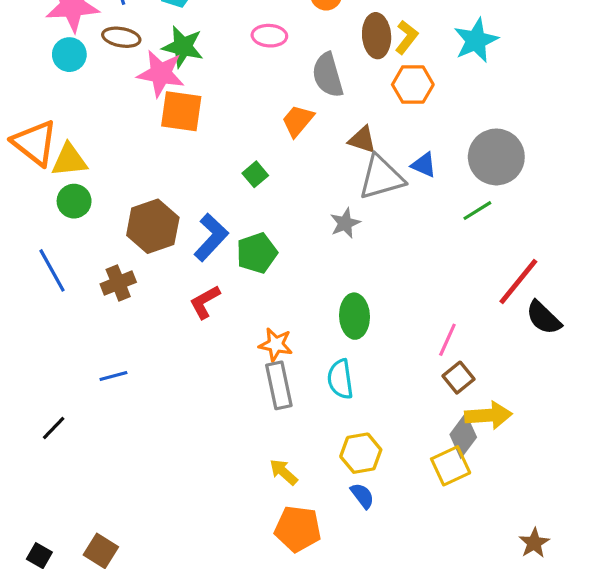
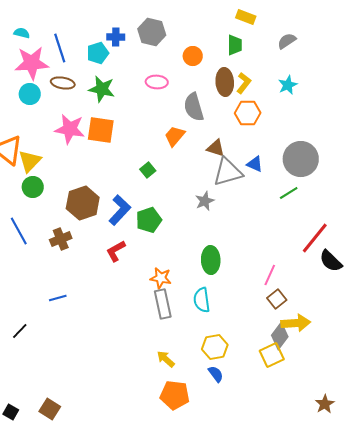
cyan star: (476, 40) -> (288, 85), size x0.7
pink star: (161, 73) -> (70, 129), moved
yellow triangle: (69, 160) -> (30, 161), turned -40

